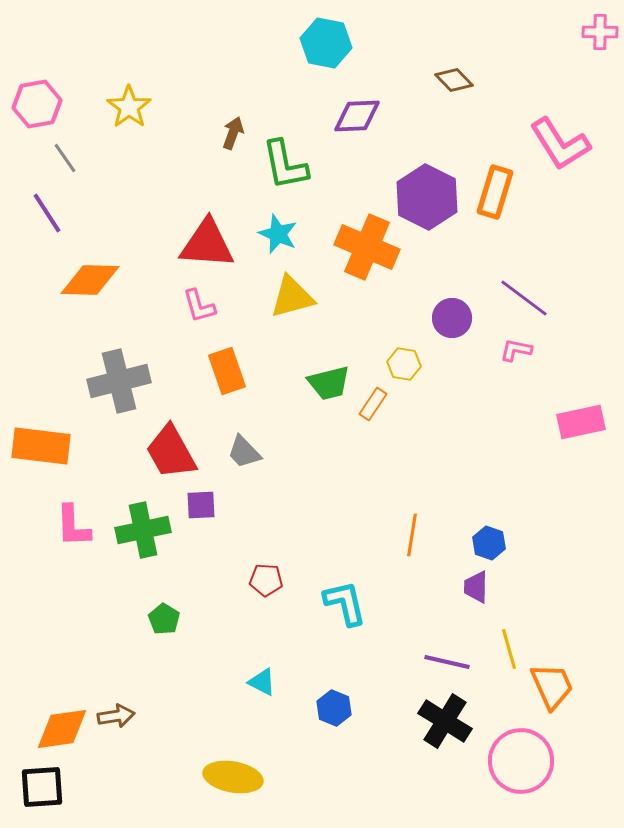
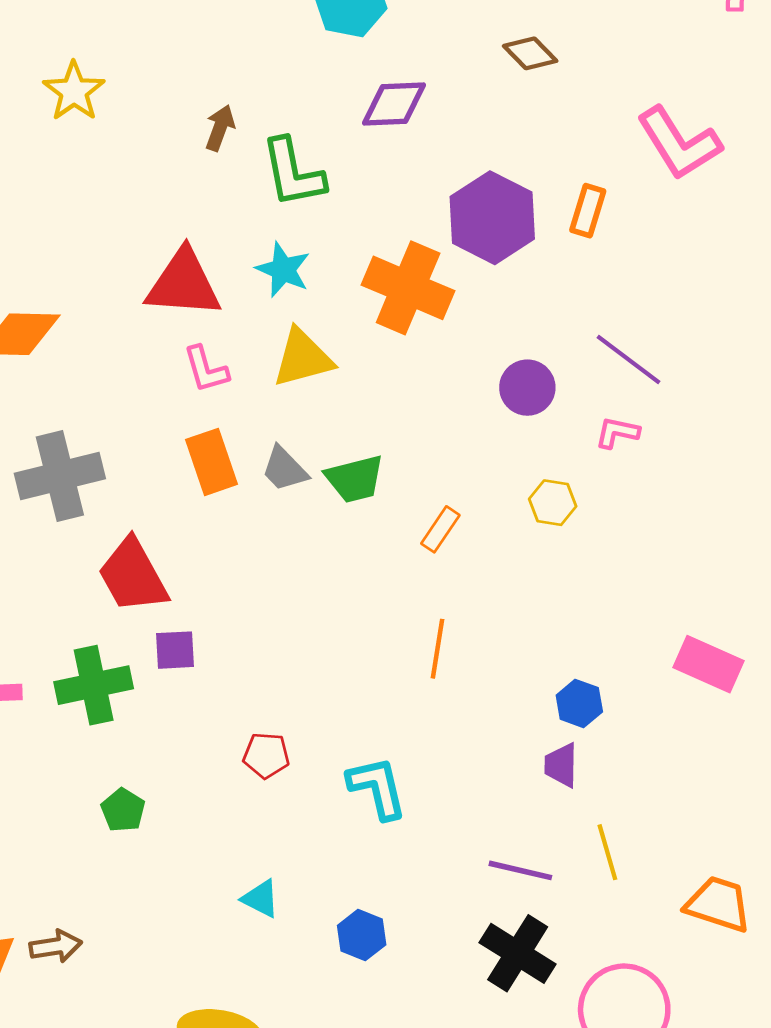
orange rectangle: (495, 192) -> (588, 211), size x0.7
pink L-shape: (199, 306) -> (206, 369), moved
yellow hexagon: (404, 364) -> (553, 503), moved
orange rectangle: (373, 404) -> (440, 529), moved
pink rectangle: (581, 422) -> (708, 664), moved, turned 36
gray trapezoid: (244, 452) -> (284, 469), moved
orange line: (412, 535) -> (438, 649), moved
orange trapezoid: (552, 686) -> (718, 904), moved, turned -48

